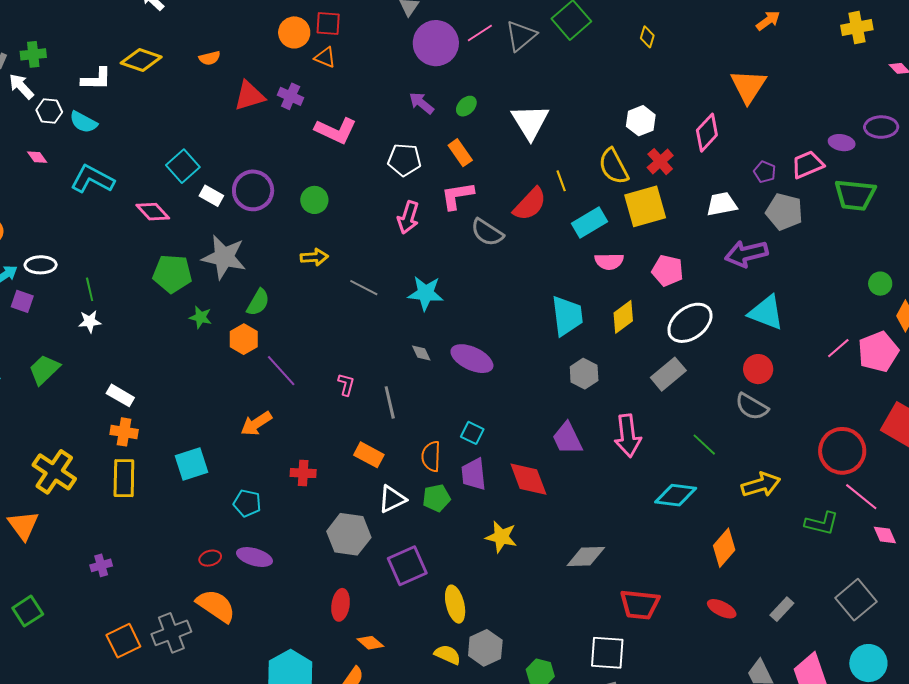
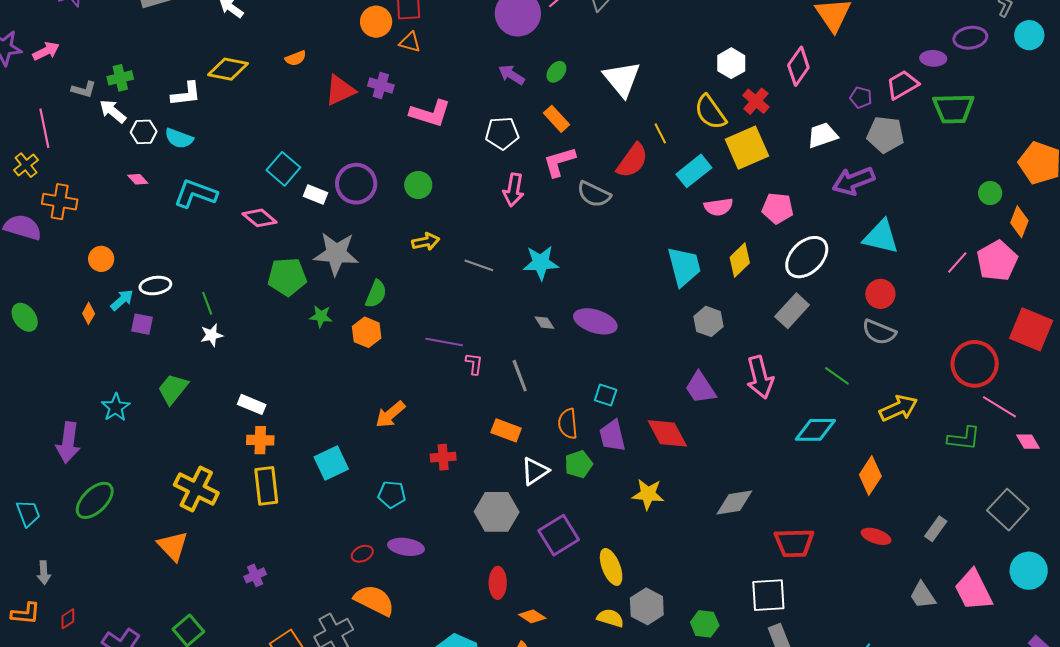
purple line: (281, 371) -> (444, 342), moved, turned -30

